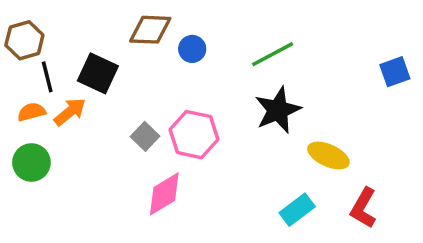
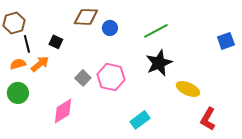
black square: (98, 73) -> (56, 42), size x0.6
pink diamond: (164, 194) -> (63, 111), moved
cyan rectangle: (297, 210) -> (140, 120), moved

